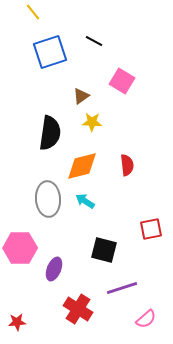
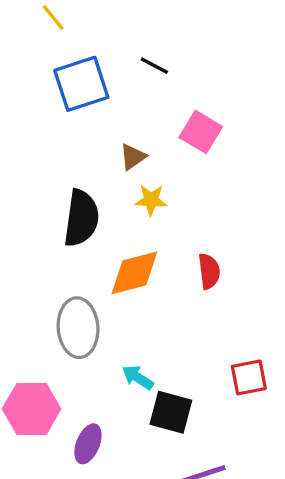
cyan arrow: (85, 201) -> (138, 377), moved

